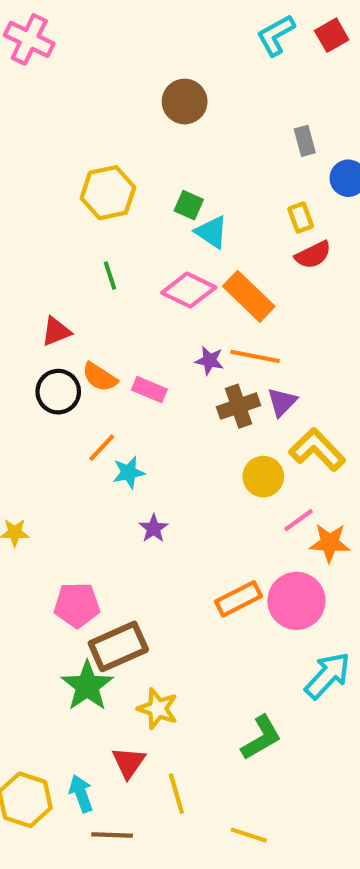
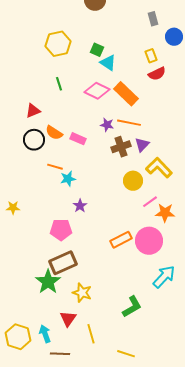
orange line: (102, 448) -> (55, 167), turned 63
pink pentagon: (77, 605) -> (61, 230), moved

